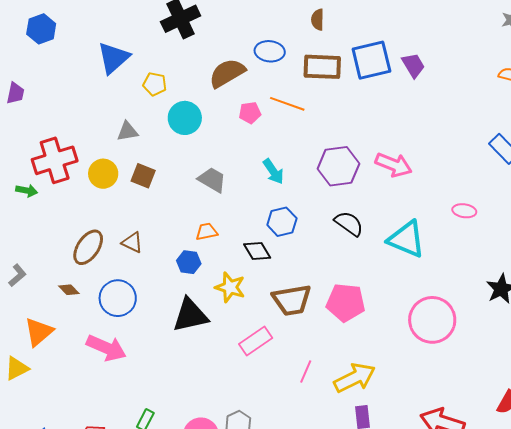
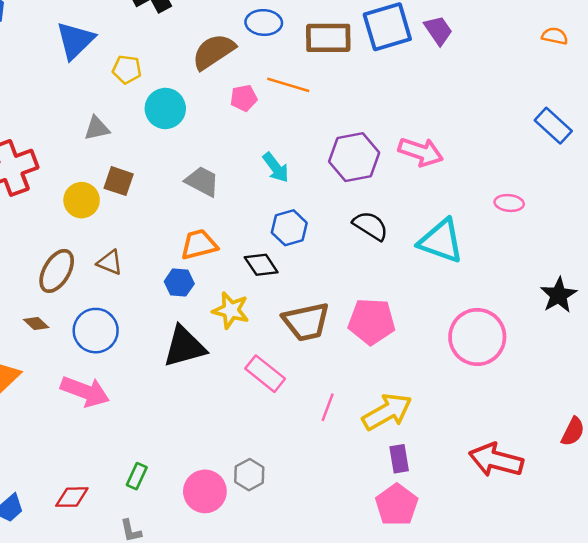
yellow circle: (103, 174) -> (82, 200), moved
orange trapezoid: (207, 232) -> (199, 244), size x1.4
pink rectangle: (256, 341) -> (265, 374), turned 76

